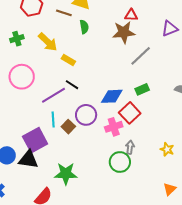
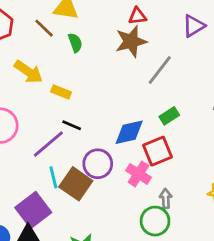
brown line: (64, 13) -> (44, 28), turned 35
red square: (130, 113) -> (158, 151), turned 30
brown square: (68, 127) -> (76, 184), size x1.6
pink cross: (114, 127) -> (139, 174), turned -30

